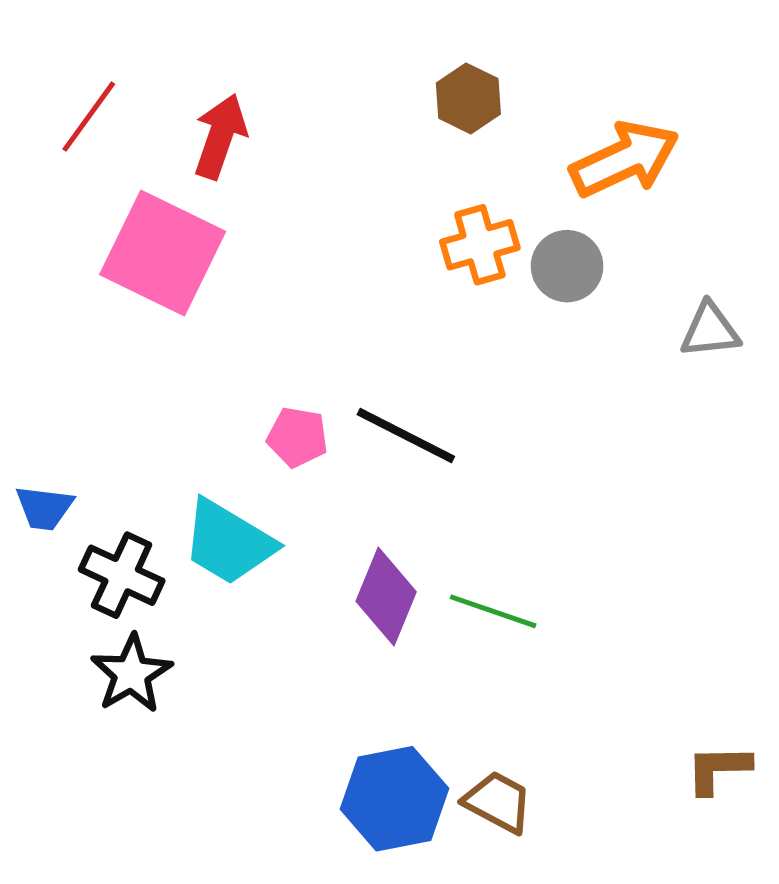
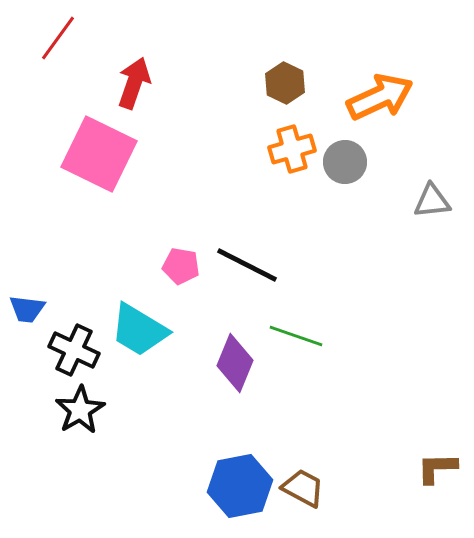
brown hexagon: (468, 98) -> (285, 83), moved
red line: (89, 117) -> (58, 38), moved
green line: (493, 611) -> (296, 336), moved

